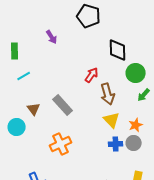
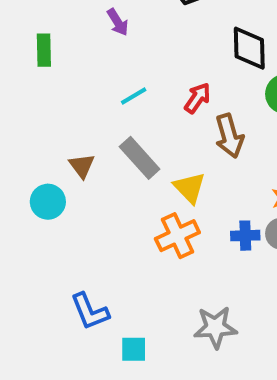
cyan line: (24, 76) -> (134, 96), moved
yellow triangle: (112, 120) -> (189, 188), moved
orange cross: (61, 144) -> (177, 236), moved

